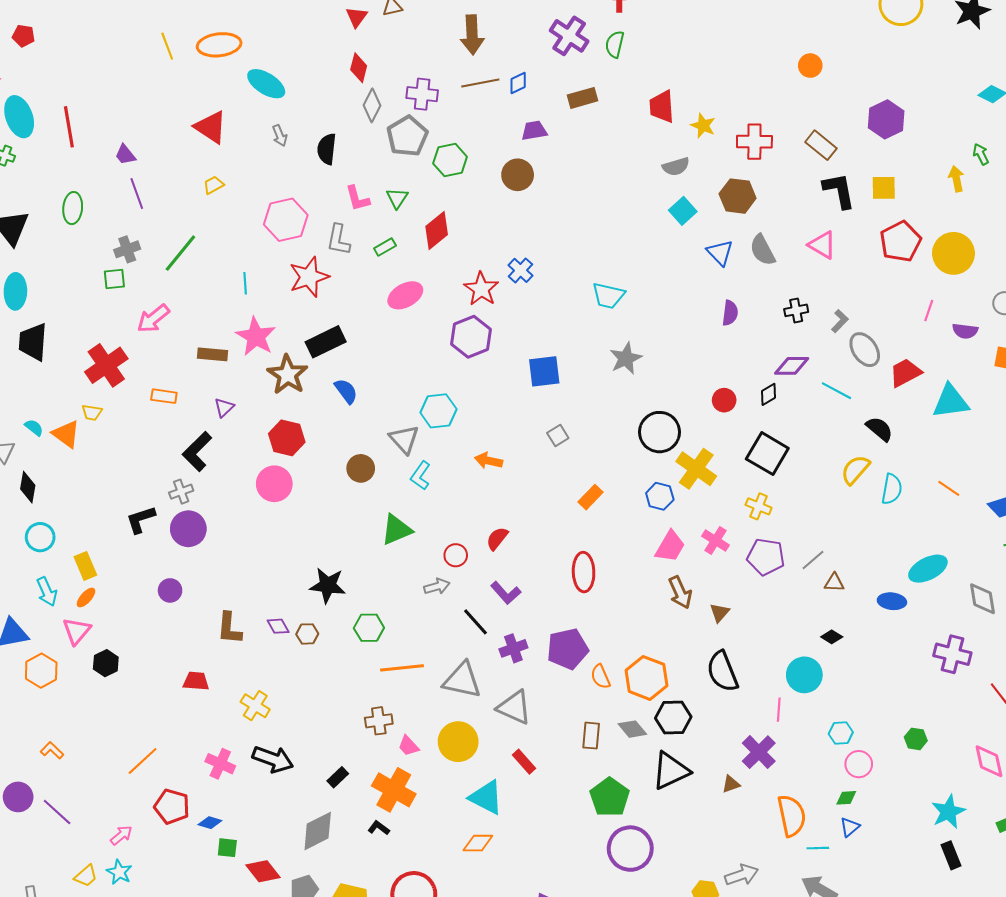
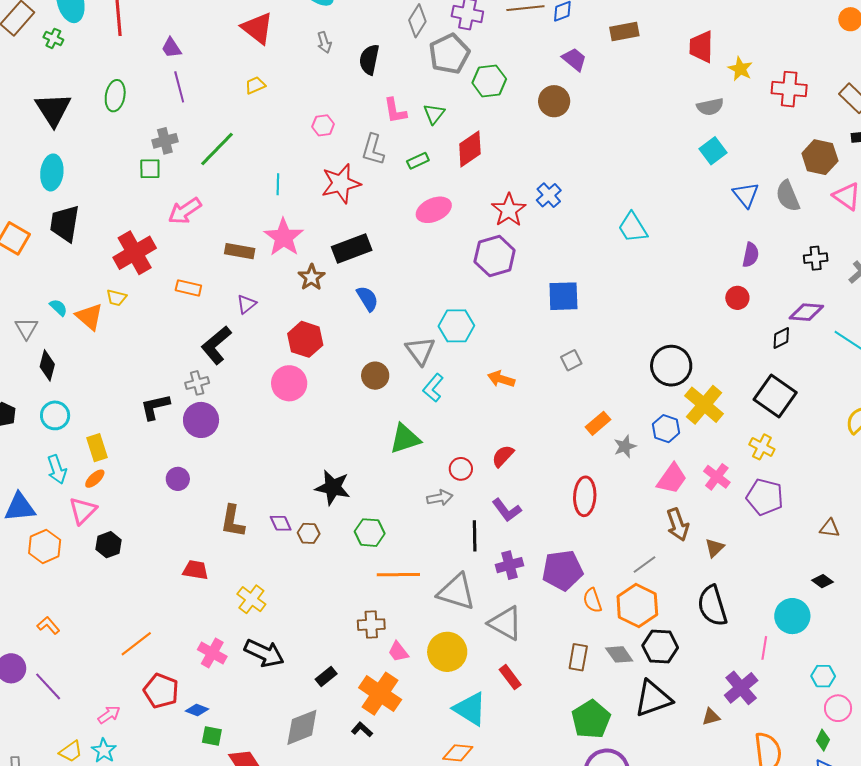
purple trapezoid: (534, 131) -> (574, 59), turned 44
brown hexagon: (738, 196) -> (820, 157), moved
pink hexagon: (286, 220) -> (323, 125), size x0.5
cyan trapezoid: (608, 296) -> (633, 227), turned 40
gray star: (626, 358) -> (625, 446), moved, size x0.7
brown star: (288, 375) -> (312, 277), size x0.7
red circle: (724, 400) -> (737, 298), moved
gray line: (813, 560) -> (645, 565), moved
black line: (476, 622) -> (475, 536), turned 36
green diamond: (846, 798) -> (823, 740), turned -65

